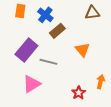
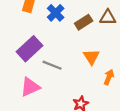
brown rectangle: (57, 31) -> (84, 22), moved
orange arrow: (101, 82) -> (109, 77), moved

